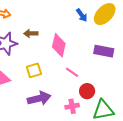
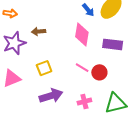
pink diamond: (59, 45) -> (82, 35), moved
red circle: (87, 91) -> (99, 72), moved

